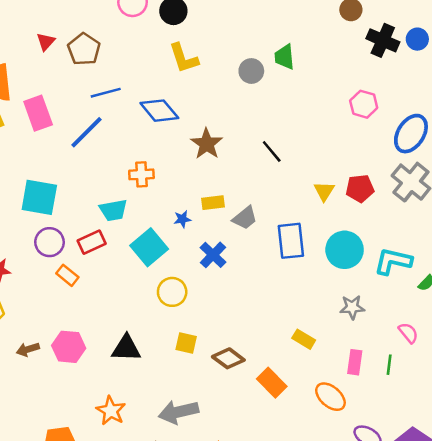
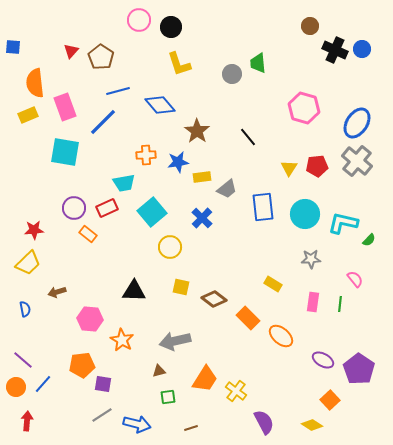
pink hexagon: (364, 104) -> (304, 108), moved, size x1.4
cyan square: (39, 197) -> (65, 152), moved
blue star: (182, 219) -> (178, 162), moved, size x1.5
pink hexagon: (69, 347) -> (90, 319), moved
orange ellipse: (330, 397) -> (281, 336), moved

